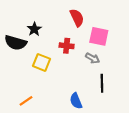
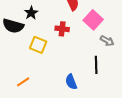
pink square: (99, 36) -> (93, 20), turned 30
gray arrow: (93, 58) -> (107, 41), moved

